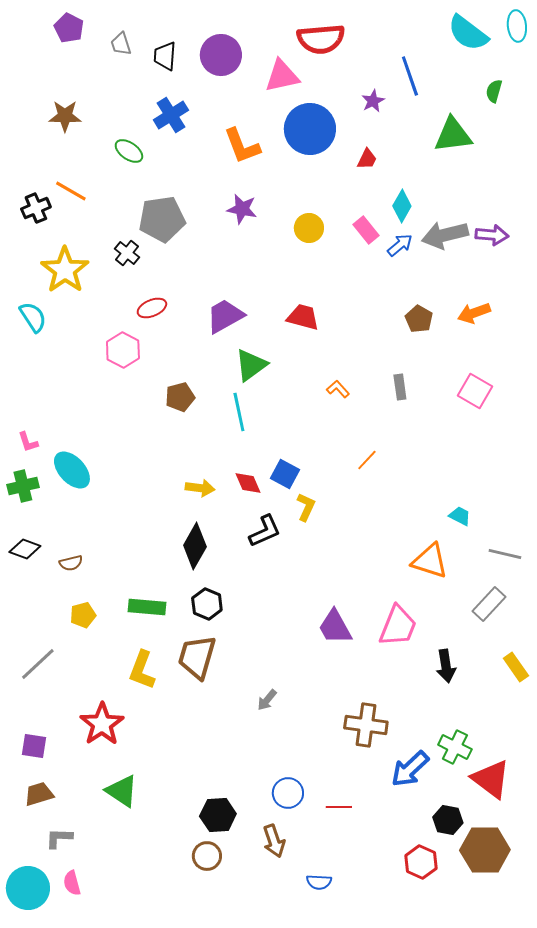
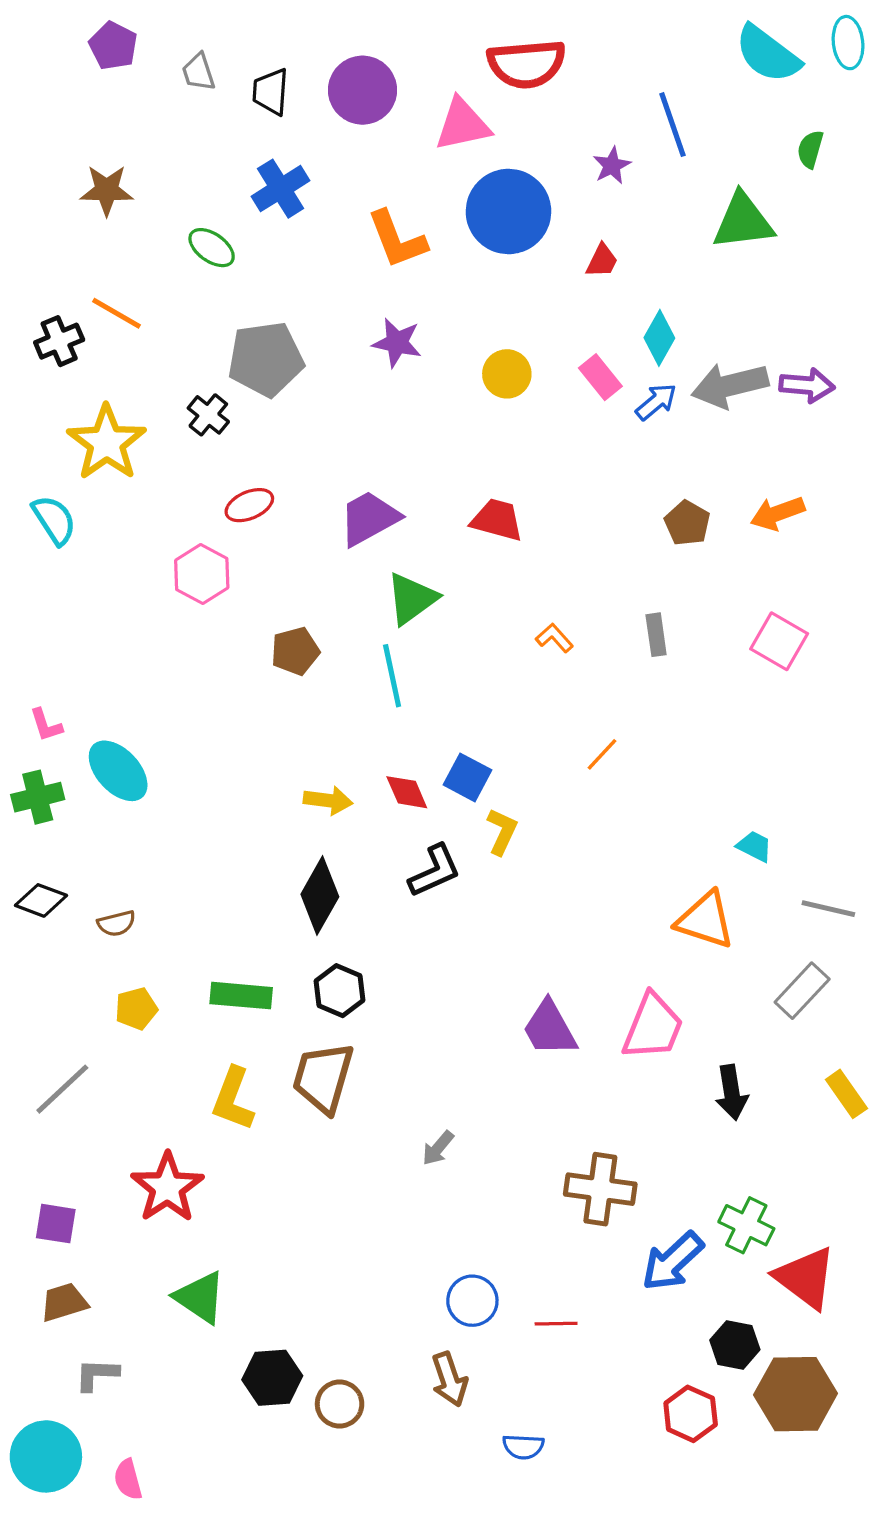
black hexagon: (218, 815) -> (272, 1378), moved
pink semicircle: (72, 883) -> (128, 1479), moved

